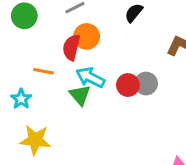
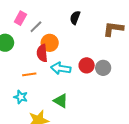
gray circle: (146, 84) -> (103, 68), moved
green triangle: (80, 95) -> (61, 101), moved

